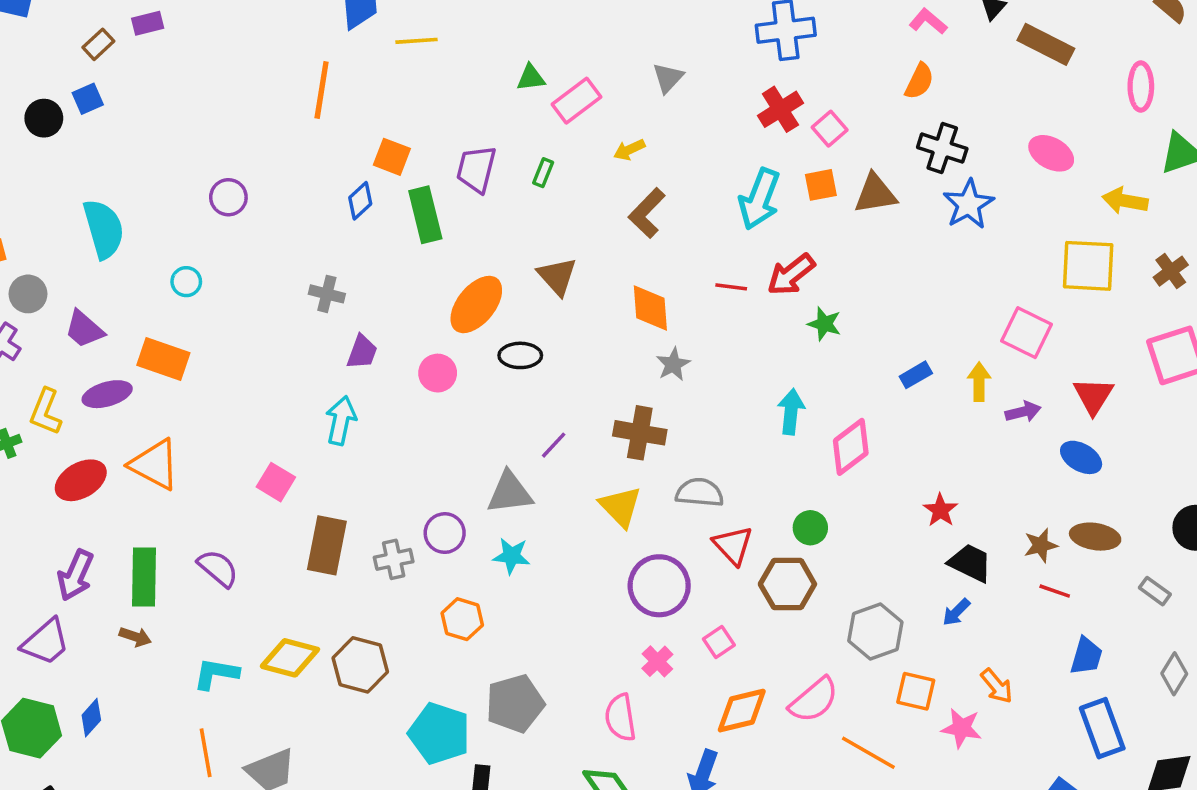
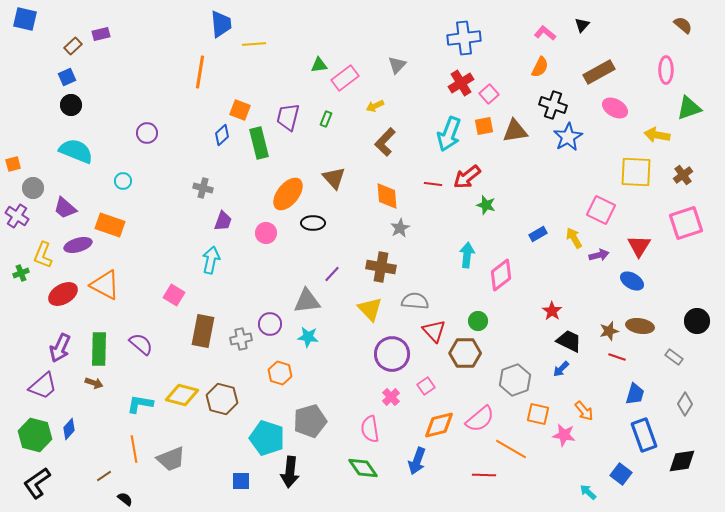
brown rectangle: (1046, 44) -> (599, 72), moved, turned -56
black circle: (44, 118) -> (71, 105), moved
cyan semicircle: (104, 229) -> (76, 151), turned -52
yellow arrow: (979, 382) -> (574, 238), turned -30

